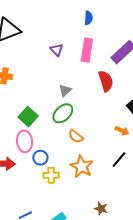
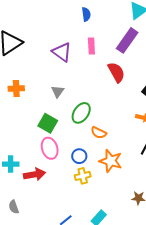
purple triangle: (57, 50) -> (62, 52), size x1.5
pink rectangle: (87, 50) -> (91, 46), size x0.7
gray triangle: (65, 90) -> (58, 92), moved
blue circle: (40, 158) -> (79, 156), moved

